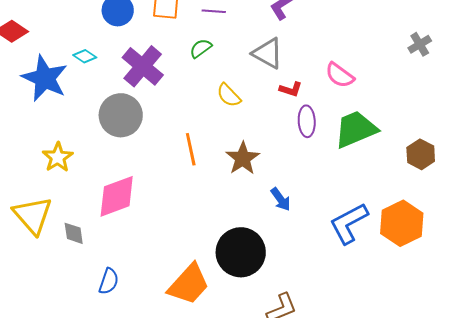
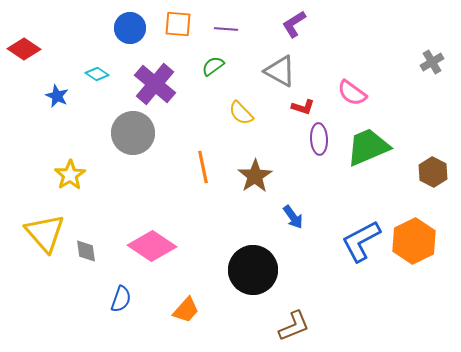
blue star: (45, 78) -> (57, 96), size x0.5
pink diamond: (117, 196) -> (152, 246), moved, turned 54
orange trapezoid: (189, 284) -> (186, 310), moved, size x0.6

